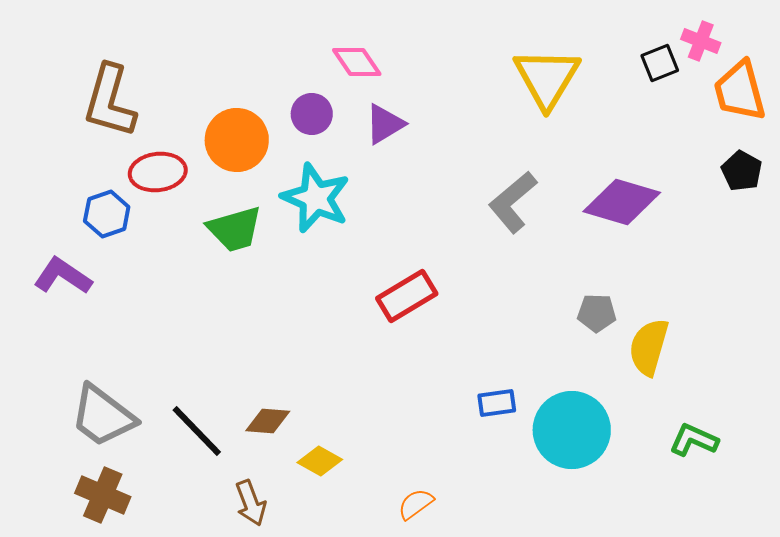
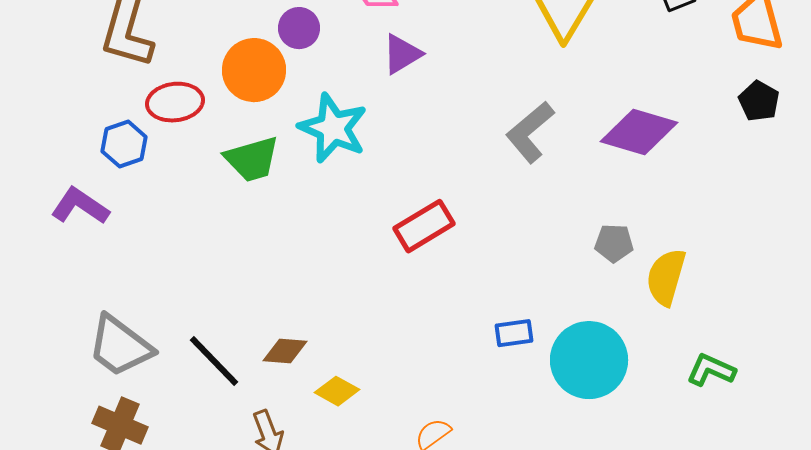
purple circle: (312, 114) -> (299, 28), moved

